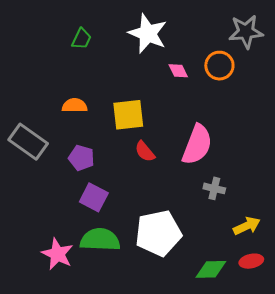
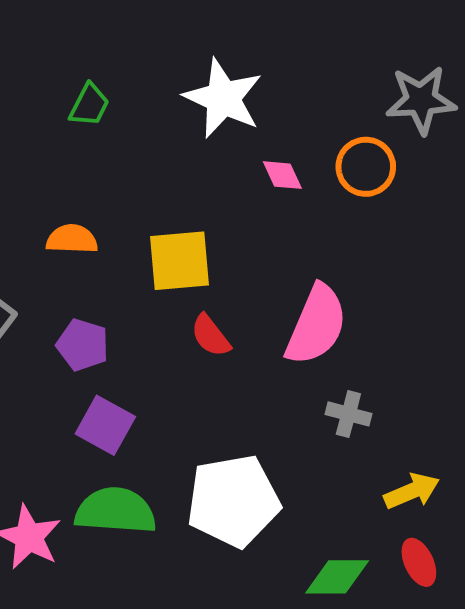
red ellipse: (251, 261) -> (419, 562), turned 75

